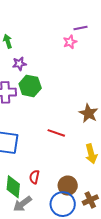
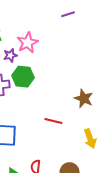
pink star: (70, 42) -> (28, 43), moved, size x1.5

